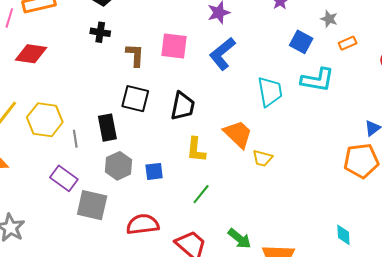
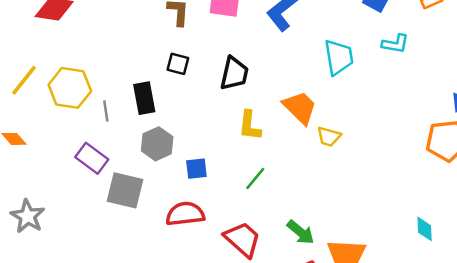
cyan L-shape: (317, 80) -> (395, 44), size x0.7
black square: (135, 99) -> (178, 64), size x0.7
blue square: (154, 171) -> (196, 169), moved

